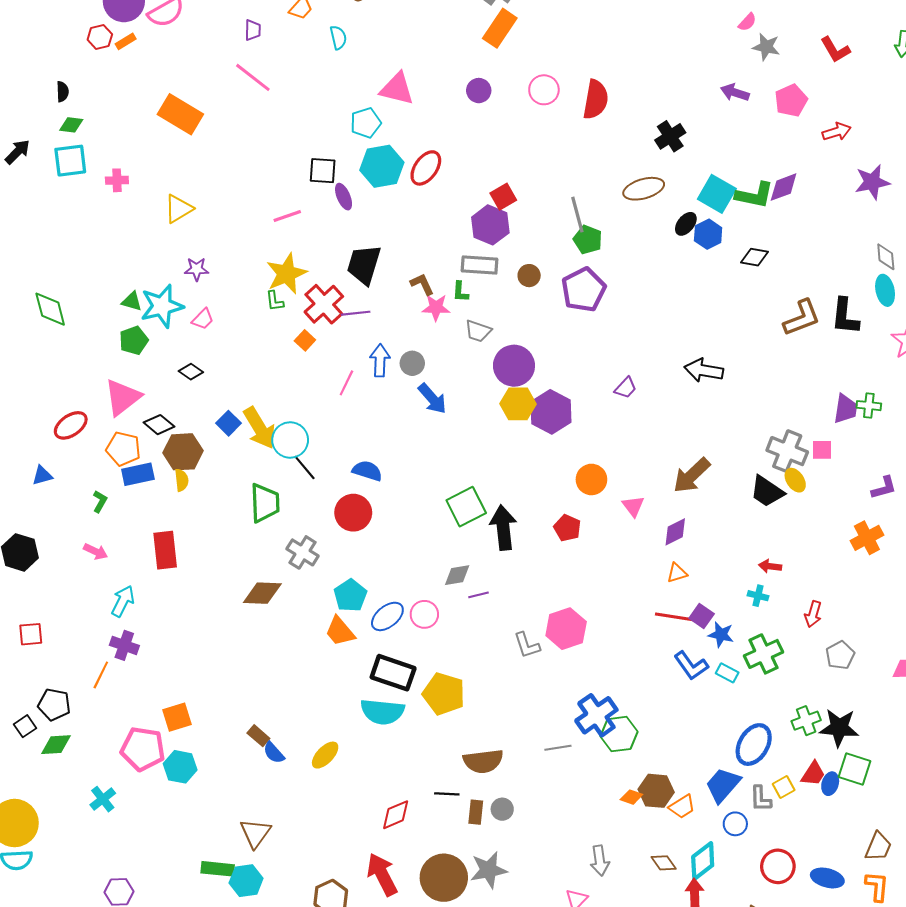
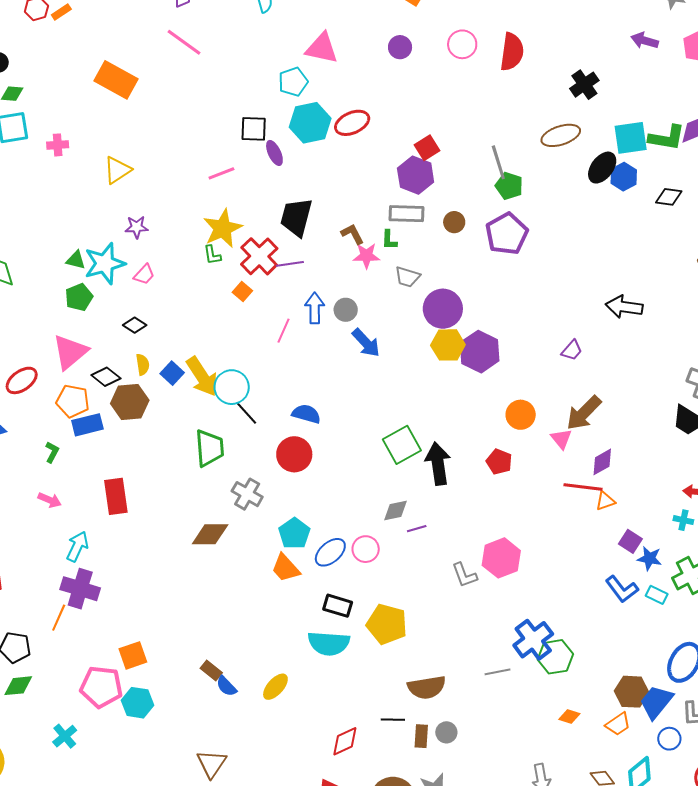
red ellipse: (426, 168) -> (352, 123), turned 32
cyan square: (717, 194) -> (631, 138), turned -36
black ellipse: (686, 224) -> (602, 168), size x1.4
purple trapezoid: (626, 388) -> (572, 350), moved
brown arrow: (692, 475) -> (584, 413), moved
yellow semicircle: (182, 480) -> (143, 365), moved
red line: (675, 617) -> (583, 487), moved
purple cross: (124, 645) -> (80, 589), size x1.4
black rectangle: (393, 673) -> (338, 606), size x0.7
brown hexagon: (656, 791) -> (632, 692), moved

